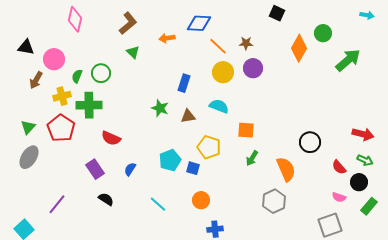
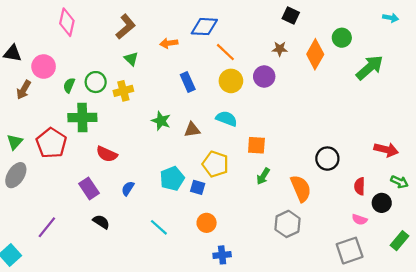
brown star: (246, 43) -> (280, 49), moved
blue rectangle: (184, 83) -> (188, 82), moved, turned -42
yellow cross: (62, 96) -> (123, 91), moved
green arrow: (365, 160) -> (399, 182), moved
red semicircle: (339, 167) -> (360, 186), turned 42
green rectangle: (369, 206) -> (399, 241), moved

